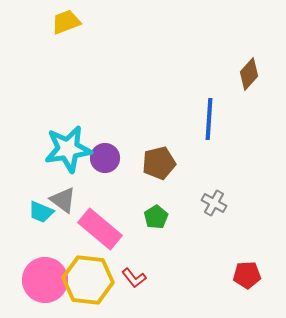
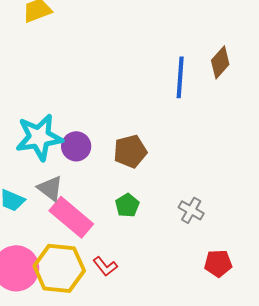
blue line: (209, 119) -> (180, 77), moved
gray triangle: (63, 200) -> (50, 188), moved
gray cross: (214, 203) -> (191, 210), moved

